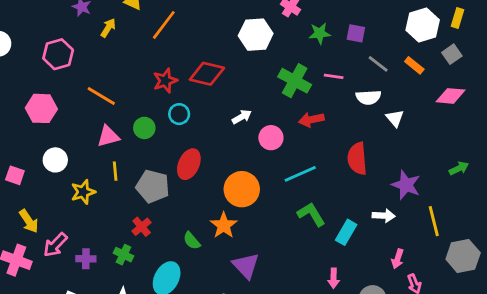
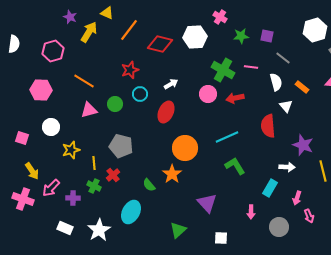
yellow arrow: (108, 28) -> (89, 32), size x1.5
orange rectangle: (414, 65) -> (302, 87), moved
red diamond: (207, 74) -> (160, 44), moved
white semicircle: (368, 97) -> (276, 82), turned -102
white arrow: (242, 117) -> (171, 84), moved
white triangle: (395, 118) -> (286, 106), moved
pink circle: (271, 138) -> (208, 94), moved
red ellipse: (189, 164) -> (166, 112), moved
yellow line: (115, 171) -> (94, 163), moved
cyan rectangle: (346, 232) -> (270, 188), moved
green cross: (123, 255) -> (94, 186), moved
purple triangle: (246, 266) -> (207, 203), moved

